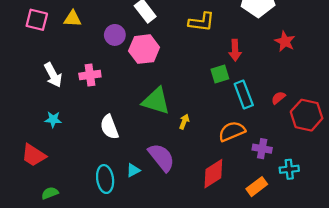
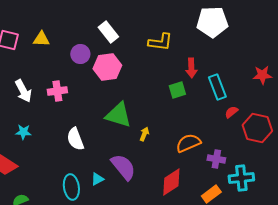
red star: (285, 41) -> (262, 75), moved, turned -30
cyan rectangle: (244, 95) -> (217, 87), moved
cyan cross: (289, 169) -> (241, 178), size x1.4

